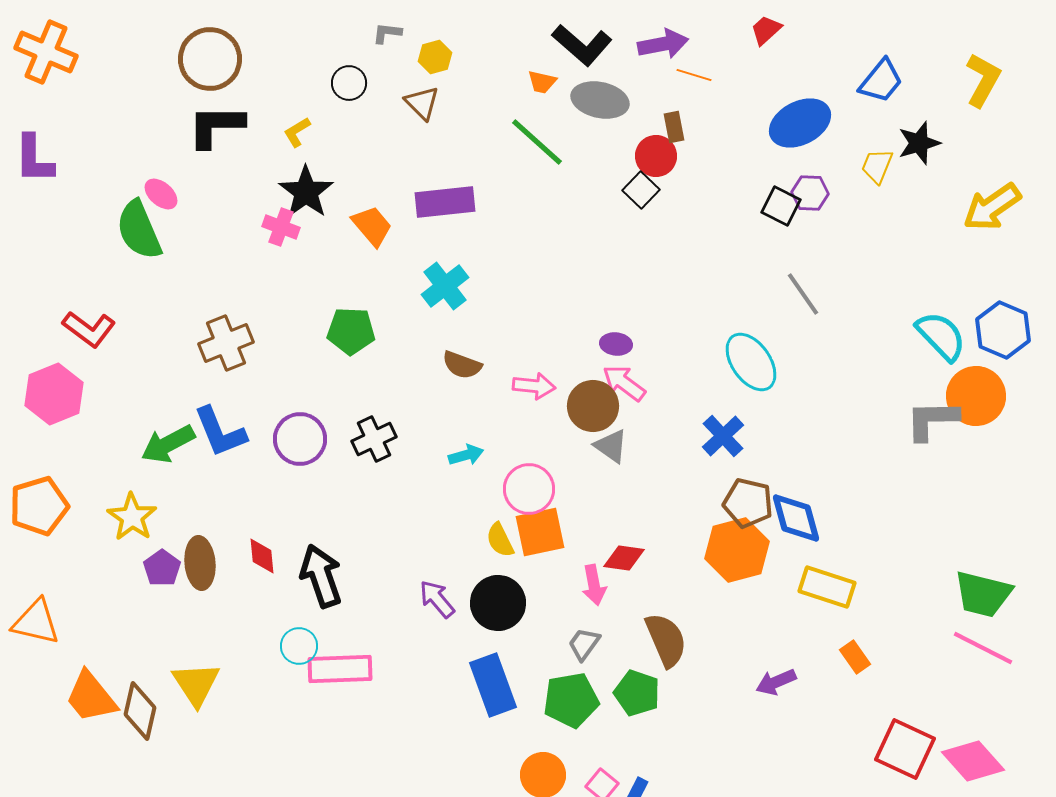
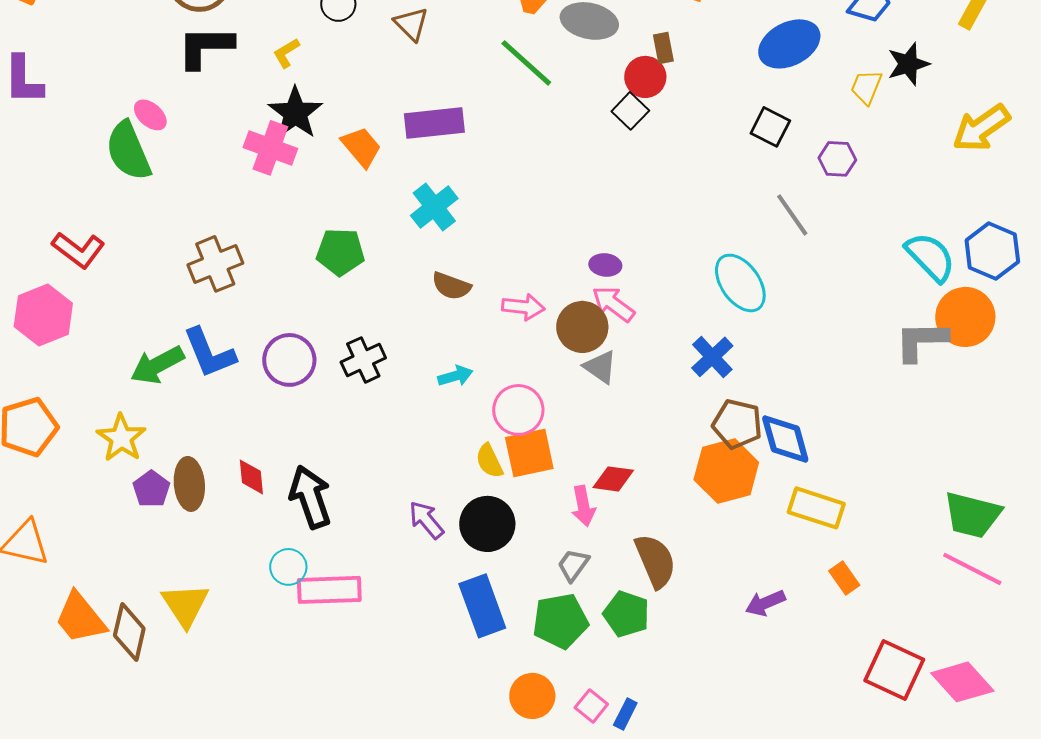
purple hexagon: (810, 193) -> (837, 159), moved
pink cross: (281, 227) -> (270, 148), size x1.4

